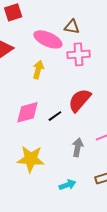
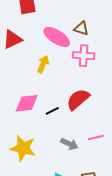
gray arrow: (78, 147) -> (69, 144), turned 96

